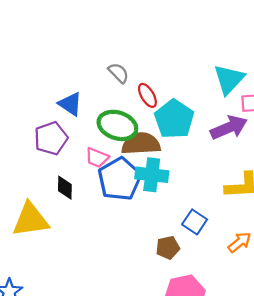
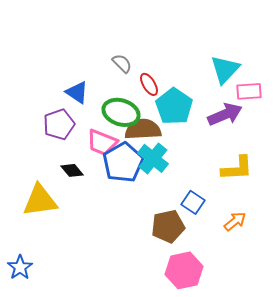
pink trapezoid: (97, 158) -> (102, 142), size x1.4
cyan cross: (152, 175) -> (153, 158), turned 32
black diamond: (65, 188) -> (72, 170), turned -40
brown pentagon: (168, 248) -> (168, 226), size x1.5

